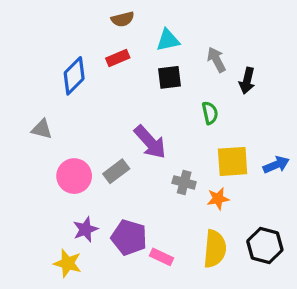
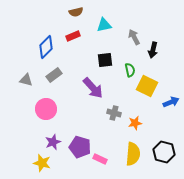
black square: (170, 77) -> (105, 60), moved
yellow square: (233, 161) -> (147, 86), moved, turned 30
gray rectangle: (116, 171) -> (54, 75), moved

